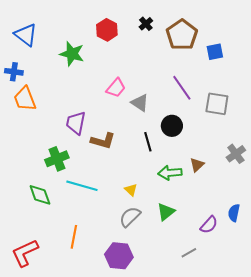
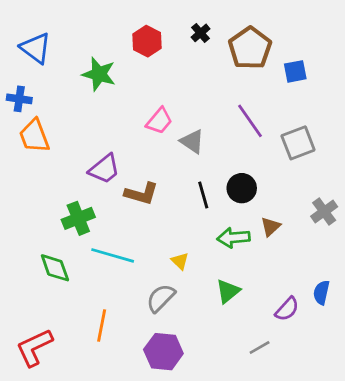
gray square: (217, 104) -> (298, 143), turned -30
purple trapezoid: (76, 123) -> (104, 169), turned -140
black circle: (172, 126) -> (242, 188), moved
gray semicircle: (130, 217) -> (161, 298), moved

